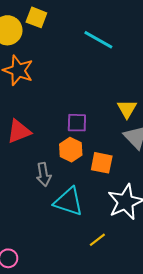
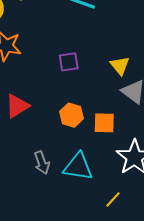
purple square: (77, 123) -> (69, 62), moved
gray arrow: (44, 174) -> (42, 163), moved

